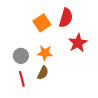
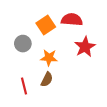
red semicircle: (66, 18) -> (72, 20), turned -102
gray circle: (21, 56) -> (23, 44), moved

